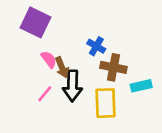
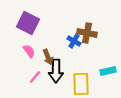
pink semicircle: (49, 59) -> (29, 51), moved
brown cross: (113, 67) -> (87, 33), moved

